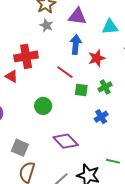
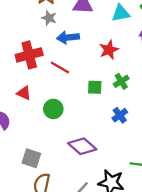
blue arrow: (76, 44) -> (68, 37), moved, turned -96
red line: (65, 72) -> (60, 67), moved
red triangle: (12, 76) -> (24, 93), moved

